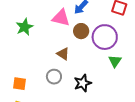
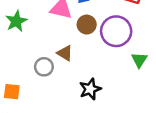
green triangle: (115, 61) -> (139, 60), moved
gray circle: (54, 77) -> (44, 67), moved

